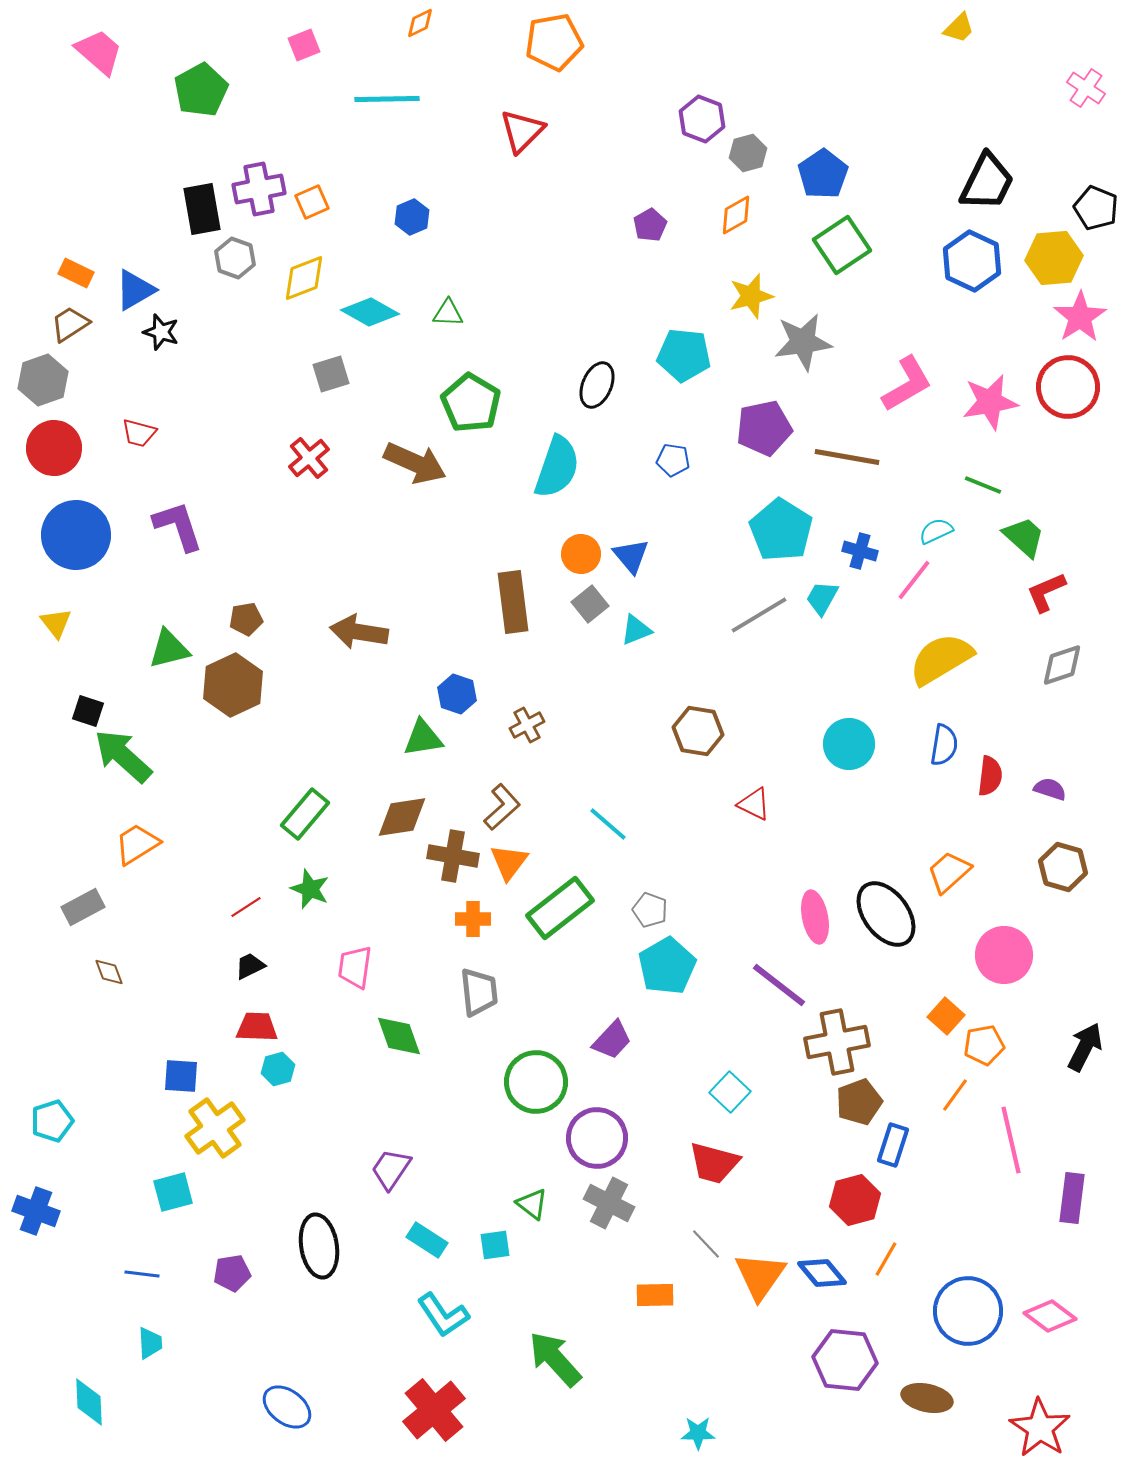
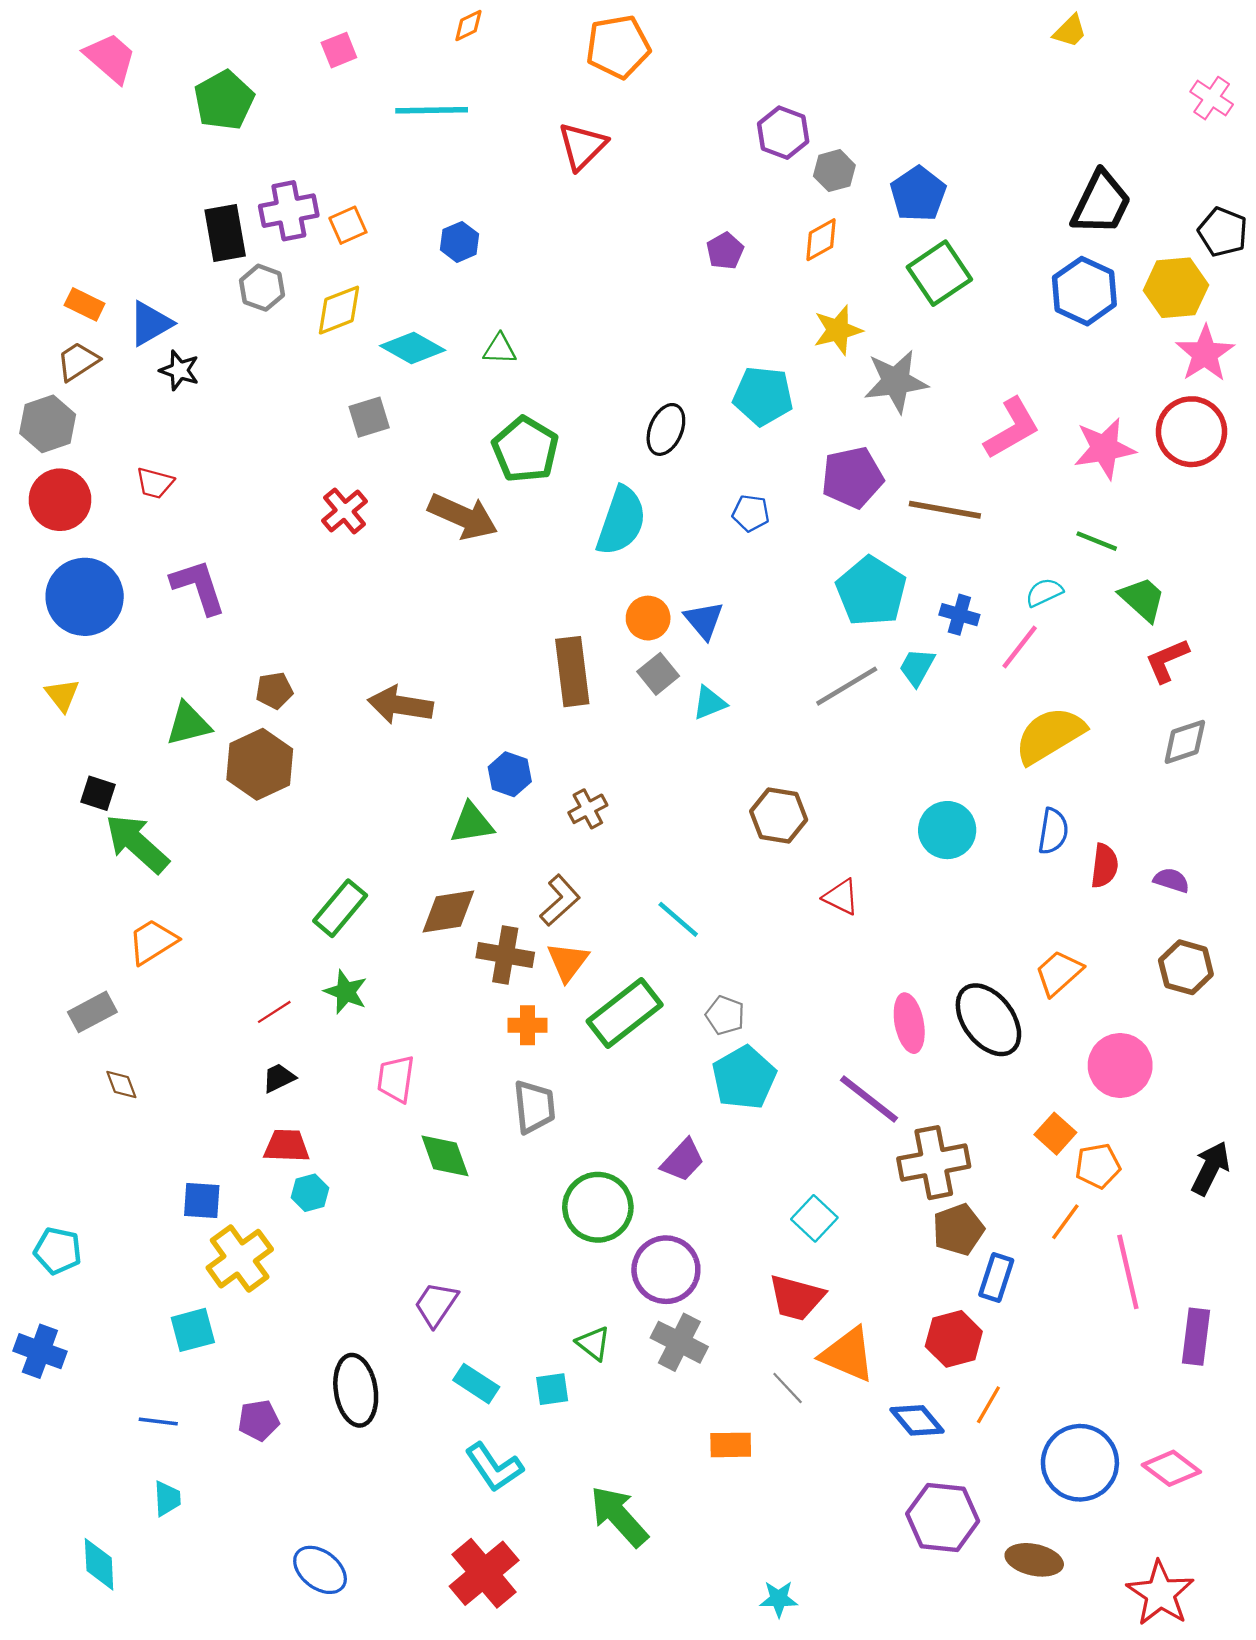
cyan pentagon: (52, 1121) -> (58, 1251), turned 30
orange triangle: (760, 1276) -> (848, 1355), moved, turned -42

